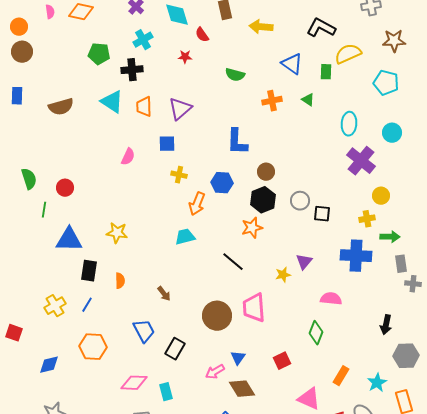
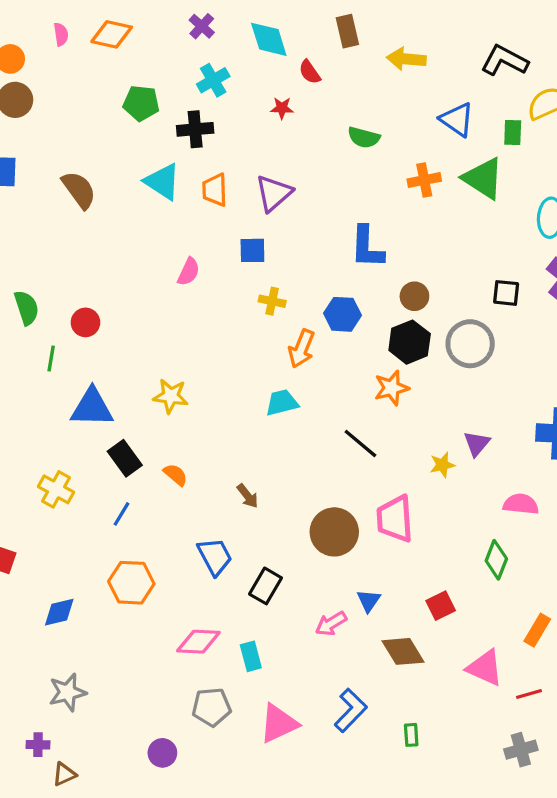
green triangle: (308, 100) -> (483, 178), size x2.0
brown semicircle: (61, 107) -> (79, 190), turned -110
gray circle: (300, 201) -> (470, 344), size x1.5
black square: (322, 214) -> (506, 293), moved
black rectangle: (89, 271) -> (125, 458), turned -45
orange semicircle: (120, 281) -> (176, 475), turned -49
yellow cross: (55, 306) -> (56, 489), moved, turned -30
brown diamond: (242, 389) -> (403, 651), moved

